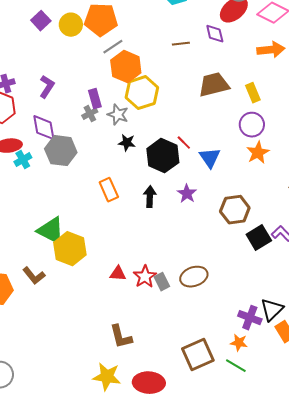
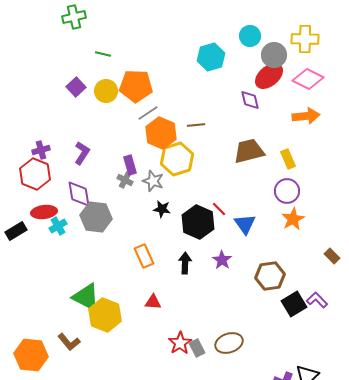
brown line: (181, 44) -> (196, 125), moved
gray cross: (90, 114) -> (125, 180), turned -35
red triangle: (118, 274) -> (153, 302), moved

